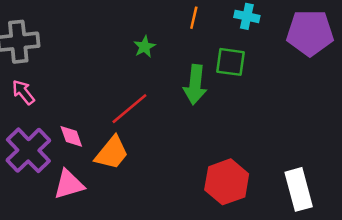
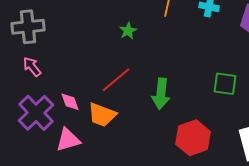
green square: (230, 62) -> (225, 84), moved
green arrow: (195, 85) -> (161, 94), moved
orange trapezoid: (112, 153) -> (102, 115), turned 72

